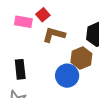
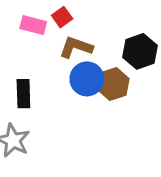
blue circle: (67, 76) -> (87, 79), moved

